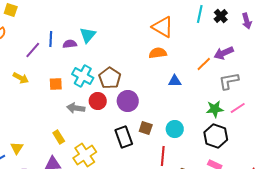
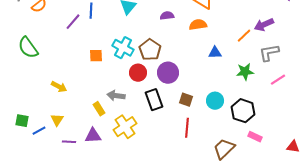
purple semicircle: (70, 44) -> (167, 16), moved
yellow arrow: (21, 78) -> (59, 87), moved
gray arrow: (76, 108) -> (116, 96), moved
green star: (215, 109) -> (245, 72), moved
black hexagon: (216, 136) -> (243, 111), moved
black rectangle: (124, 137) -> (154, 100), moved
red line: (163, 156) -> (187, 128), moved

